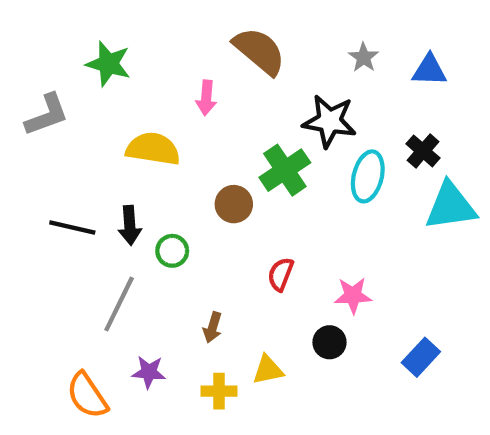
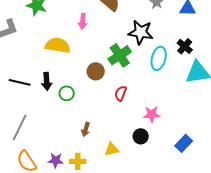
red semicircle: (281, 274) -> (121, 93), moved
gray line: (119, 304) -> (20, 127), moved
purple star: (149, 372) -> (56, 160), moved
yellow cross: (219, 391) -> (78, 161), moved

